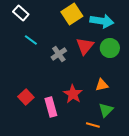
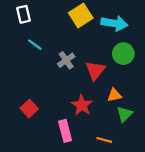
white rectangle: (21, 13) -> (24, 14), turned 35
red triangle: (85, 46) -> (95, 70), moved
pink rectangle: (51, 107) -> (65, 131), moved
green triangle: (106, 110) -> (124, 114), moved

